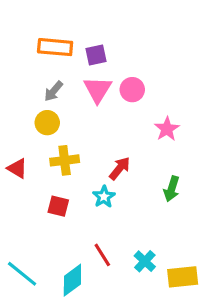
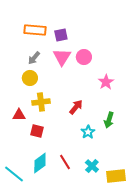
red triangle: (17, 168) -> (19, 115), moved, turned -32
cyan star: (104, 197) -> (88, 132), moved
cyan diamond: (72, 280) -> (40, 163), moved

